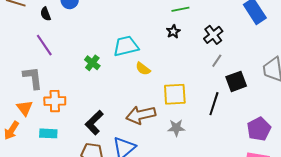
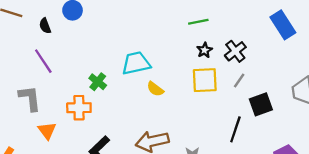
black star: (173, 31) -> (205, 50), moved
yellow square: (175, 94) -> (205, 80), moved
orange cross: (55, 101) -> (79, 108), moved
orange triangle: (25, 108) -> (47, 131), moved

